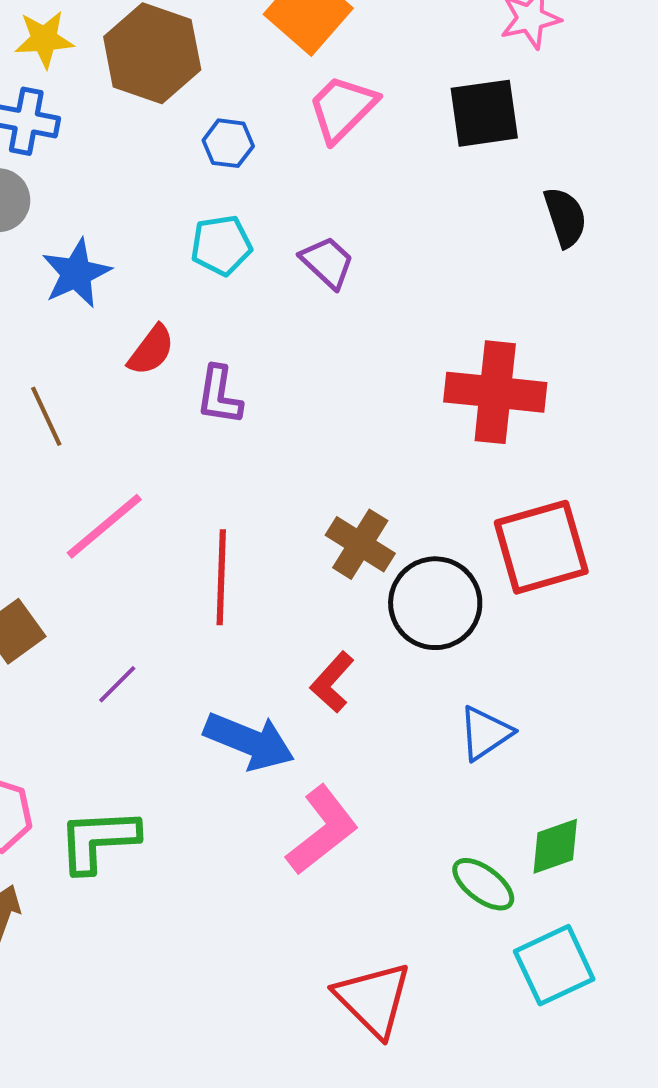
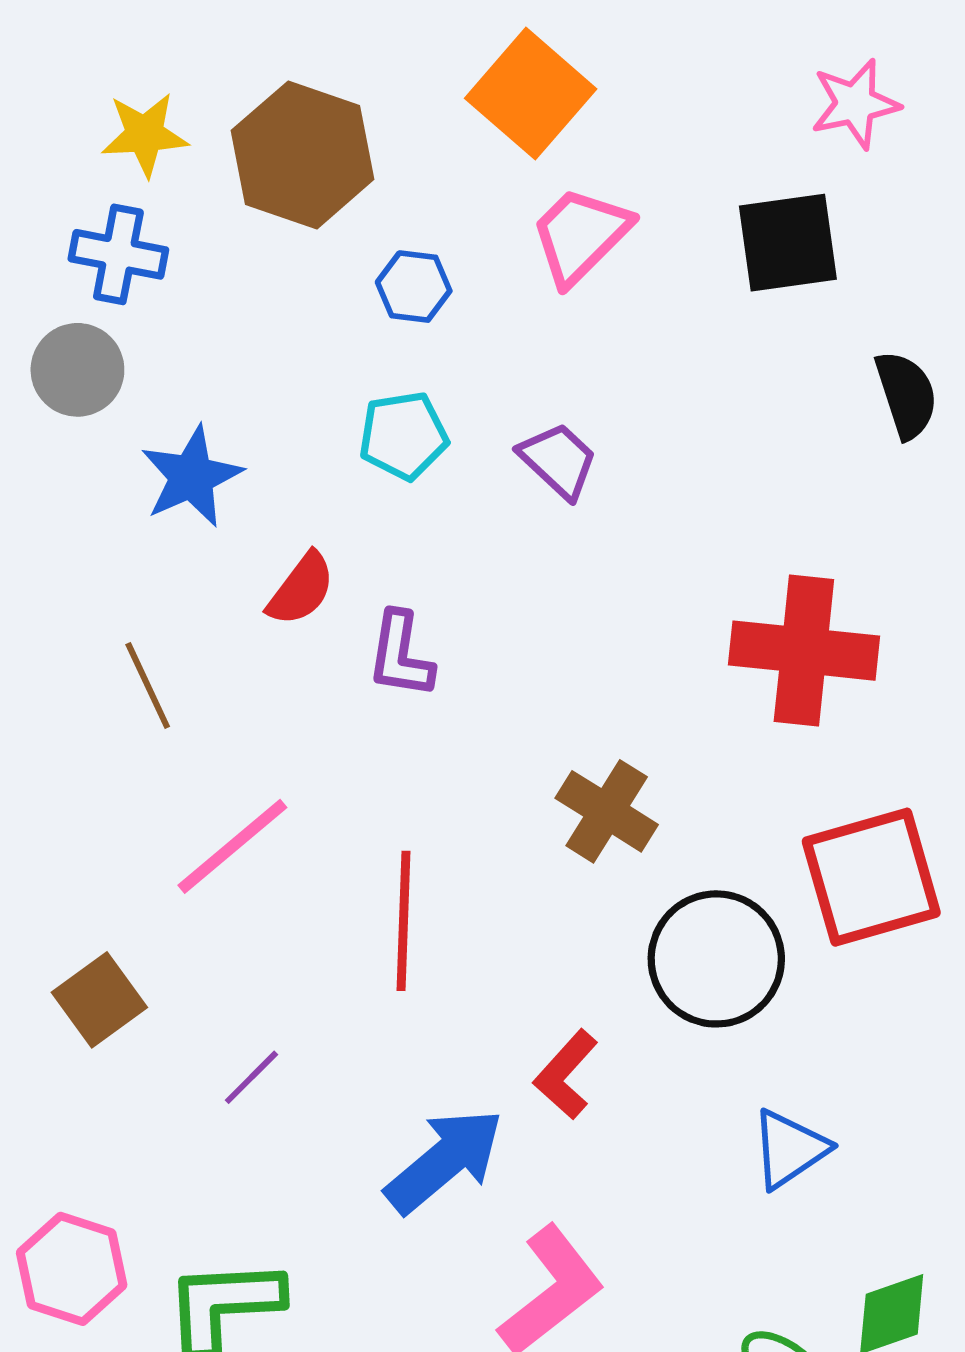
brown cross: (360, 544) -> (607, 811), moved
blue arrow: (249, 741) -> (444, 1161), turned -62

